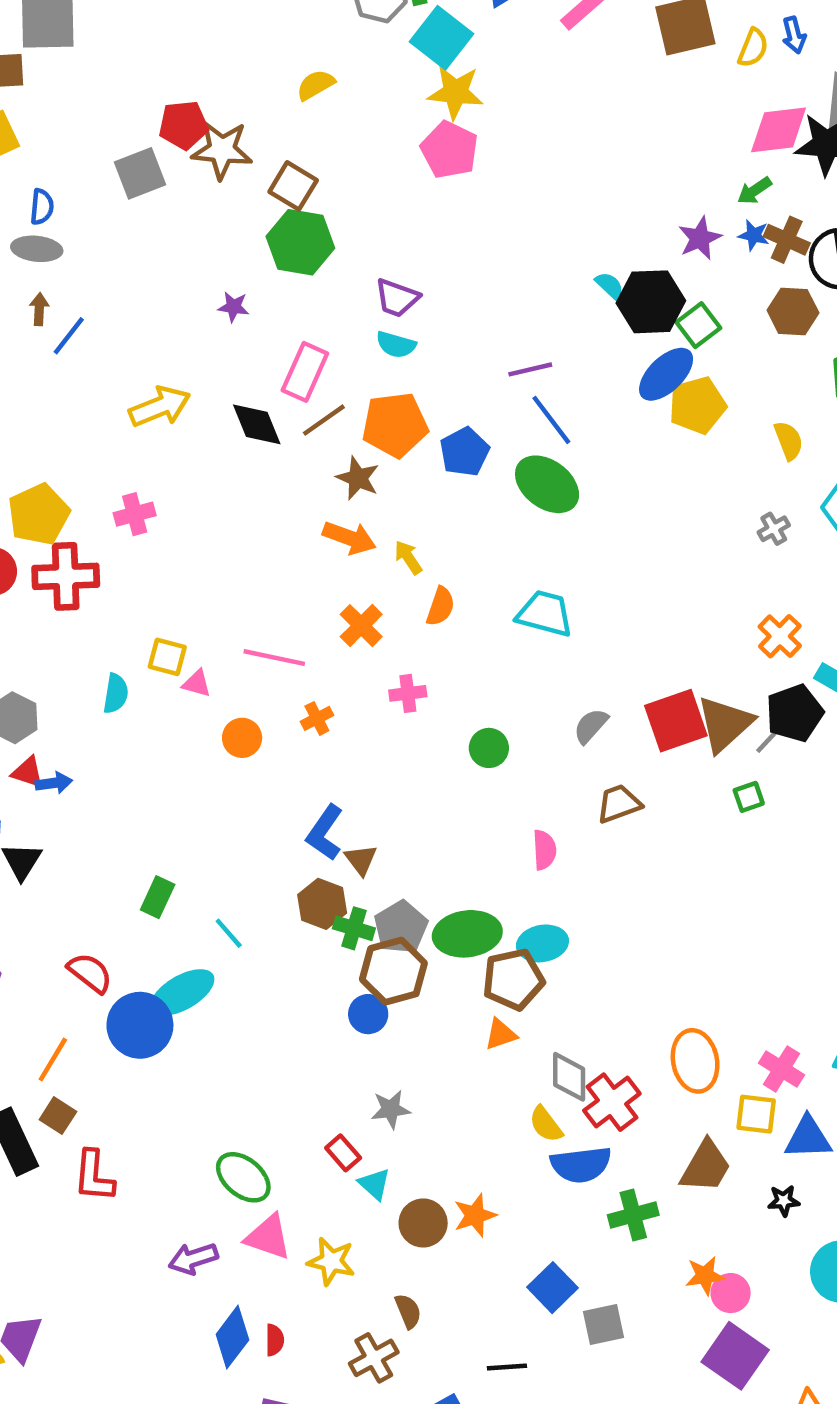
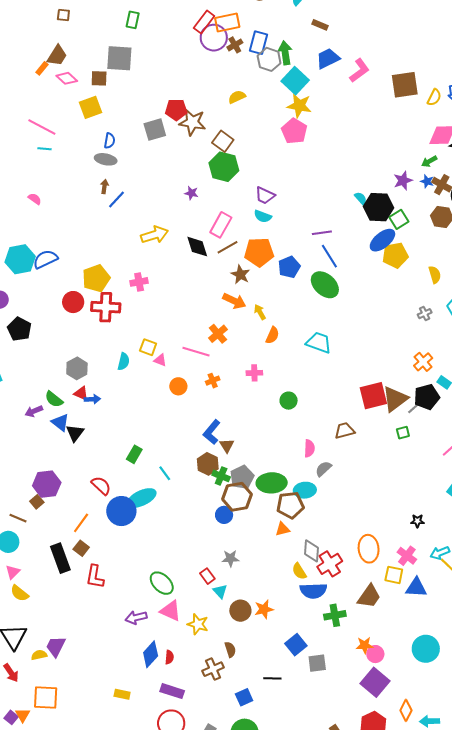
orange cross: (361, 626) -> (218, 334), moved
gray semicircle: (591, 726) -> (323, 469), moved
black star: (784, 1201) -> (417, 521), moved

